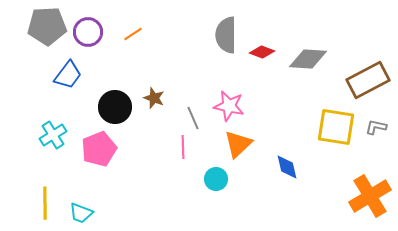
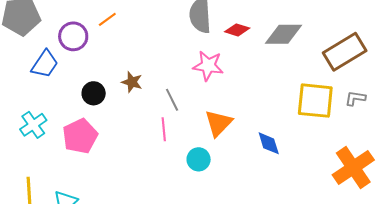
purple circle: (88, 32) -> (73, 36), moved
pink star: (229, 106) -> (208, 66), moved
black circle: (115, 107) -> (94, 93), size x0.7

